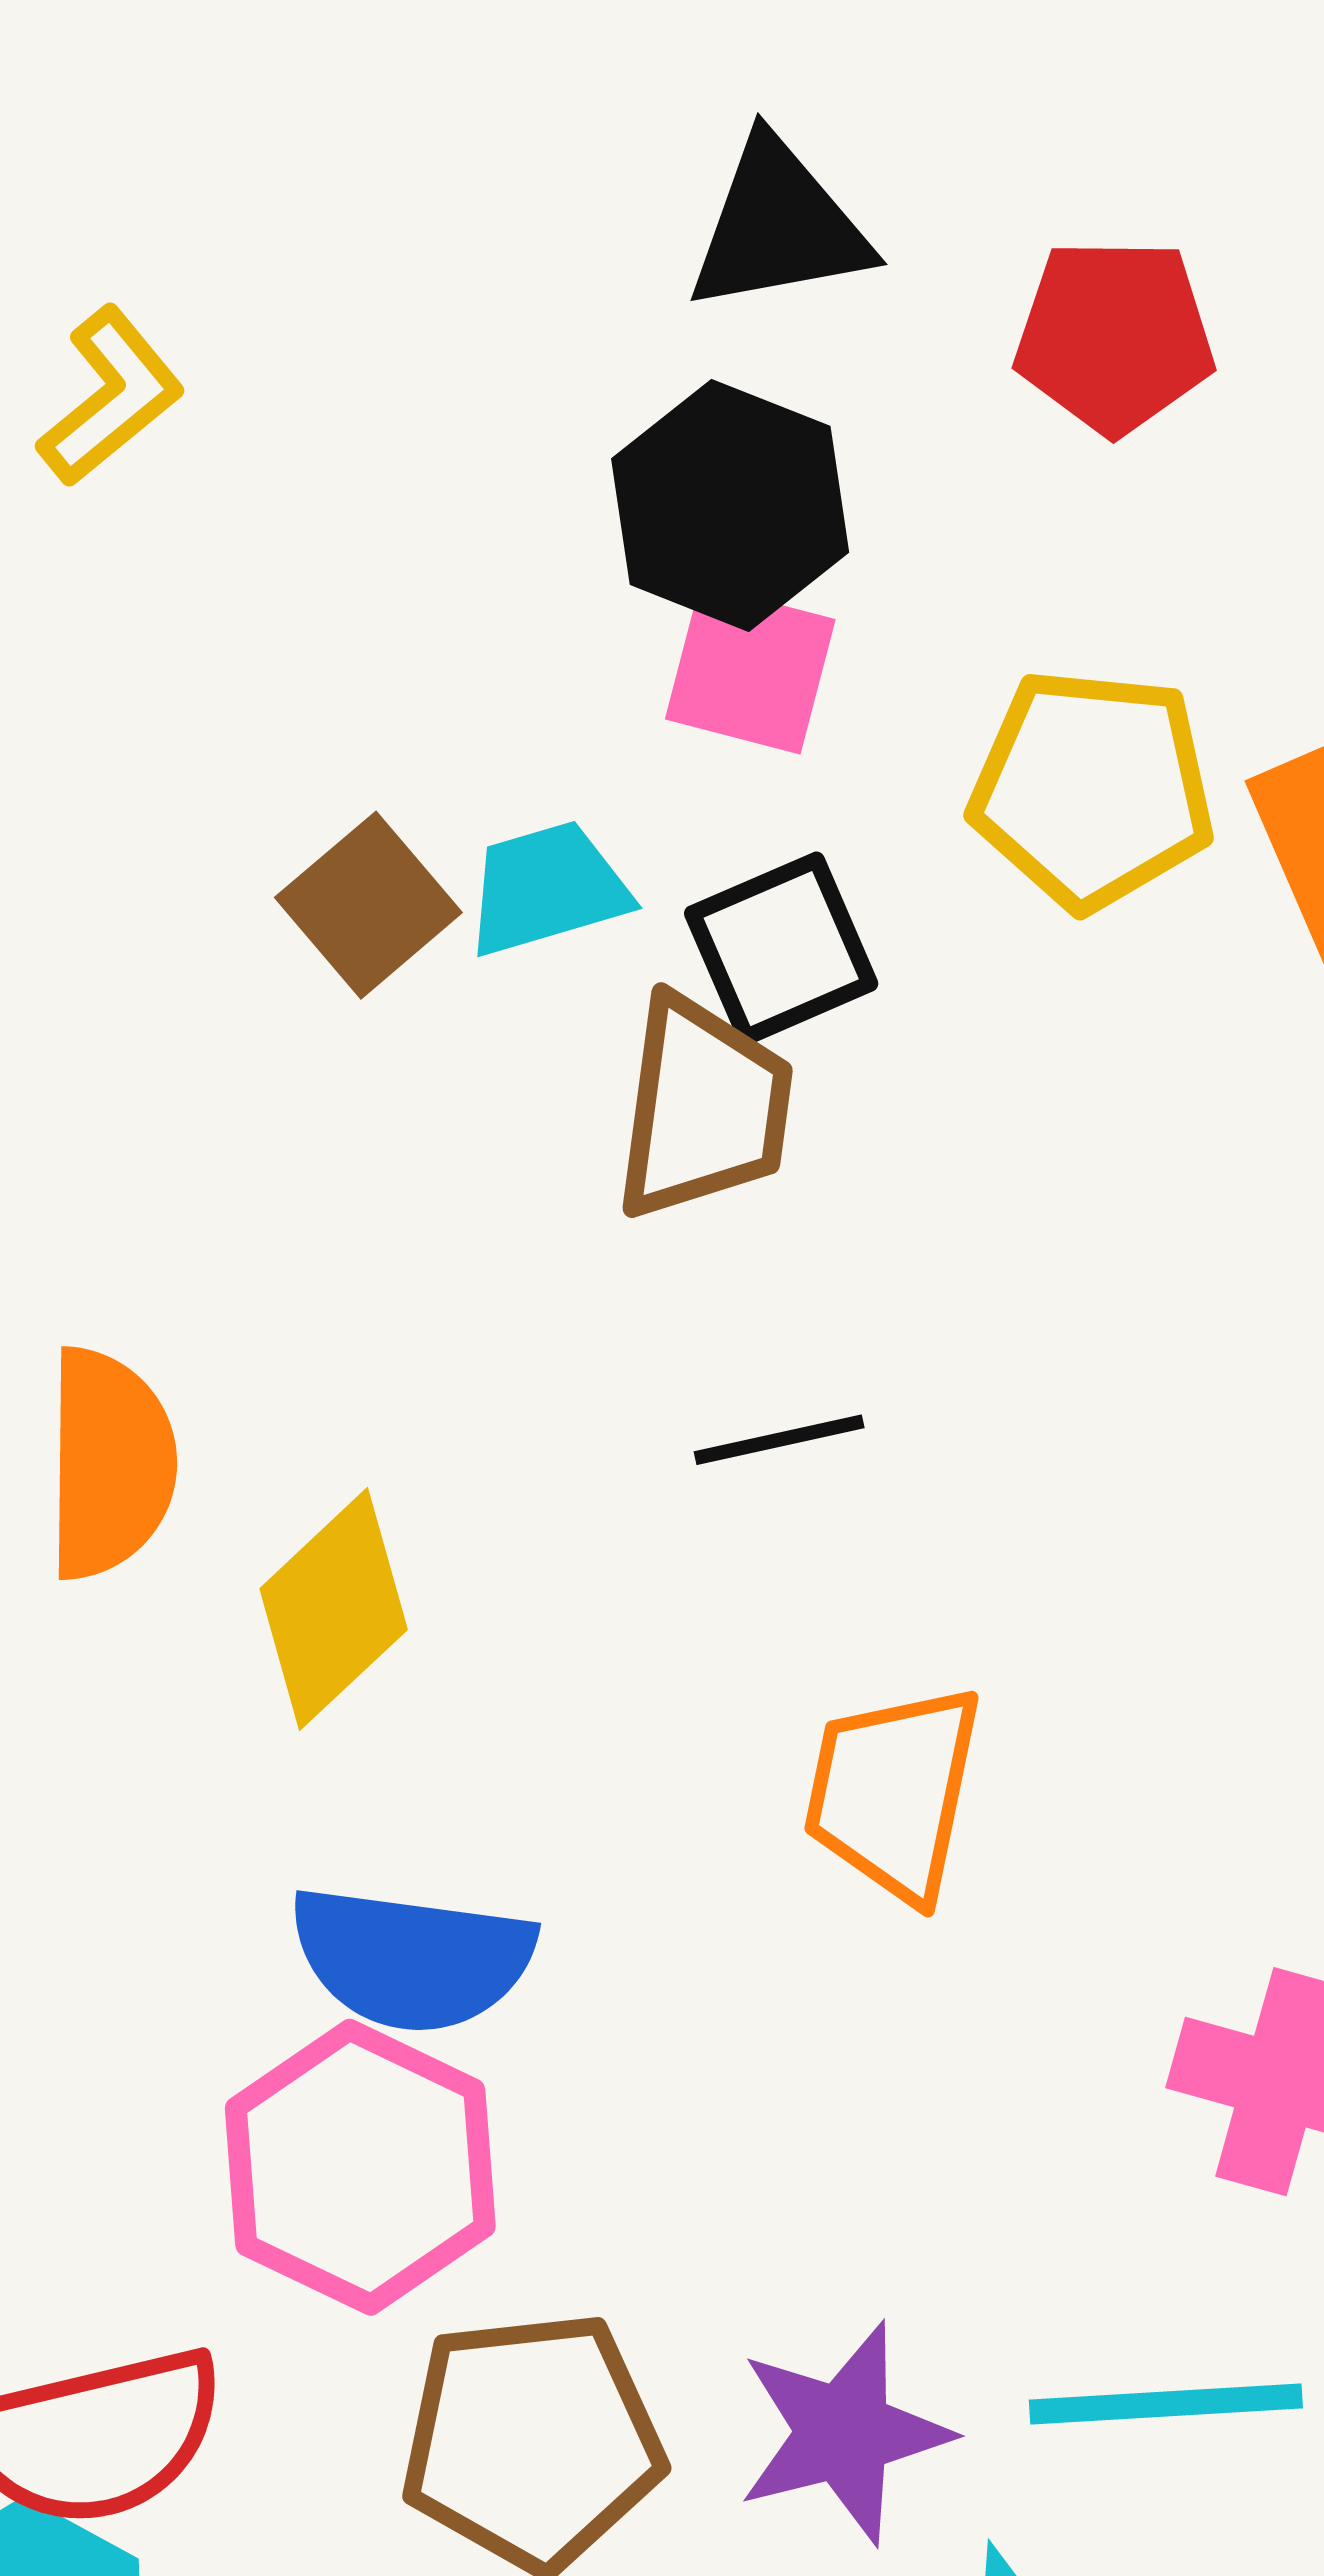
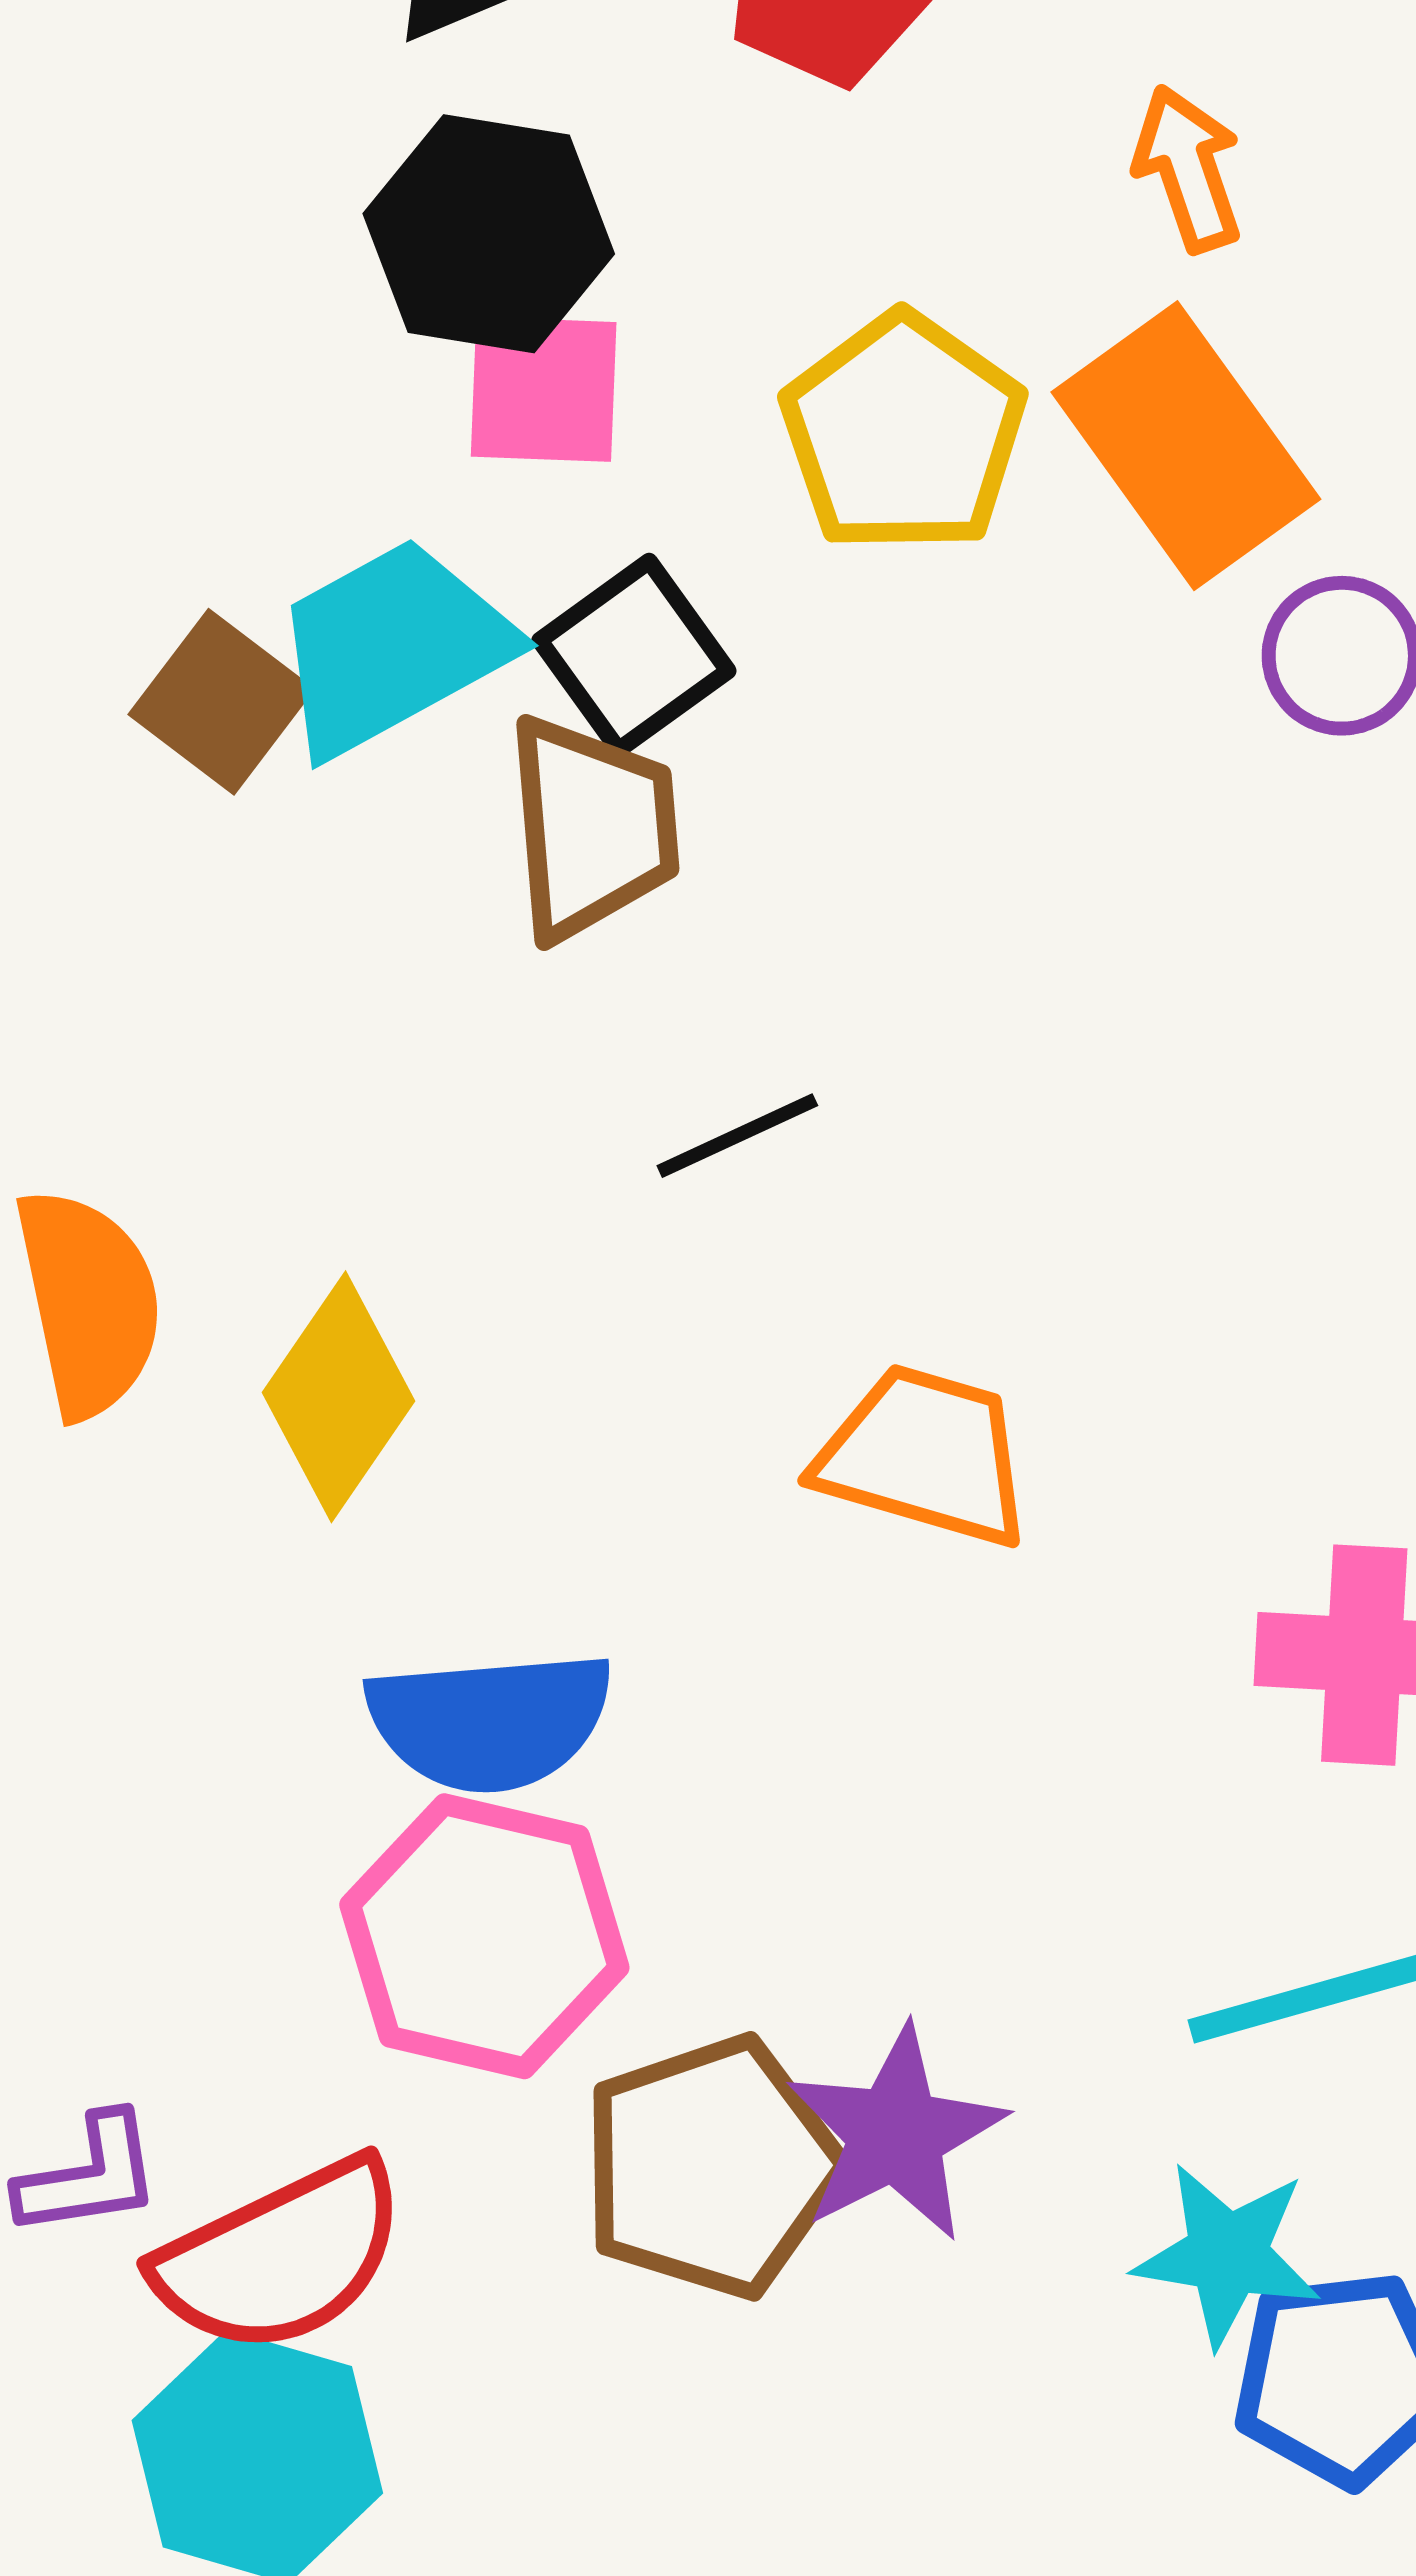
yellow pentagon: (1092, 789) -> (903, 433), turned -30
cyan trapezoid: (547, 888) -> (392, 647), size x1.5
orange trapezoid: (893, 1793) -> (925, 1456), turned 107
purple star: (844, 2433) -> (896, 2134), moved

